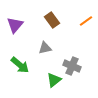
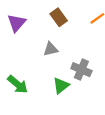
green arrow: (20, 65) -> (18, 84), moved

